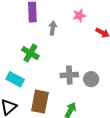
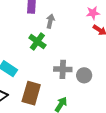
pink star: (79, 15) -> (93, 13), moved
green cross: (30, 53) -> (37, 42), moved

